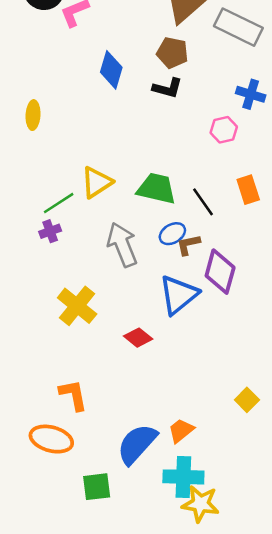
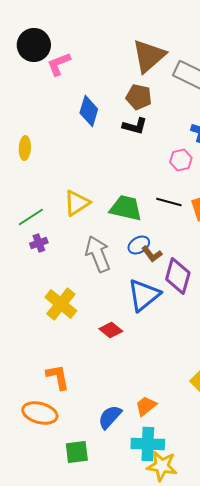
black line: (203, 202) -> (169, 202), moved, turned -40
green line: (59, 203) -> (31, 217), moved
brown L-shape: (188, 245) -> (152, 254), turned -115
blue semicircle: (137, 444) -> (110, 417), size x0.7

